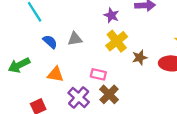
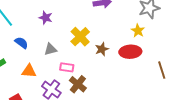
purple star: (111, 15) -> (46, 18), moved
gray triangle: (75, 39) -> (50, 49), moved

